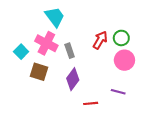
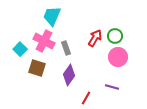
cyan trapezoid: (55, 17) -> (52, 16), turned -120
red line: (91, 103) -> (86, 98), turned -56

